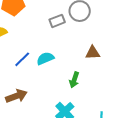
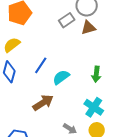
brown triangle: (93, 53) -> (88, 28), moved
cyan semicircle: (45, 58) -> (61, 77), moved

